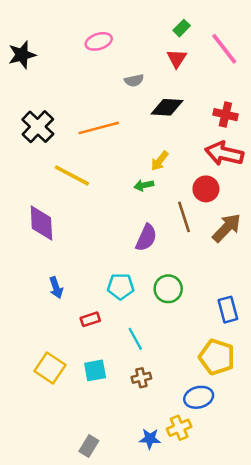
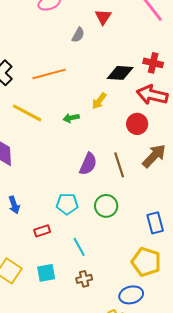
red triangle: (177, 58) -> (103, 17), moved
gray semicircle: (134, 80) -> (78, 35), turned -49
black diamond: (167, 107) -> (120, 73), moved
green arrow: (144, 185) -> (71, 118), moved
brown line: (184, 217) -> (119, 165), moved

